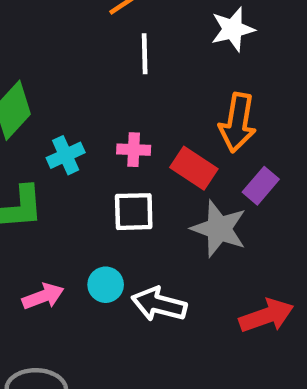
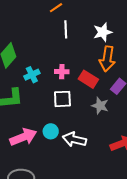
white star: (233, 29) -> (103, 32), moved
gray star: (219, 229) -> (100, 106), size x0.7
pink arrow: (43, 296) -> (23, 137), size x1.5

